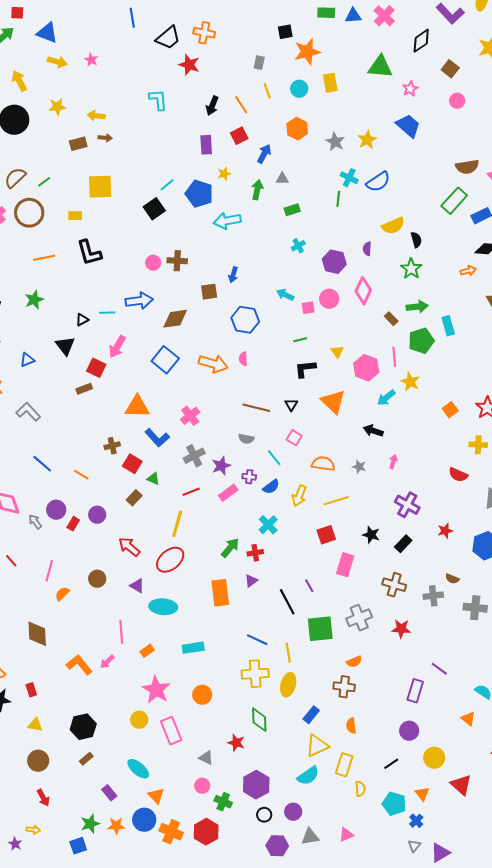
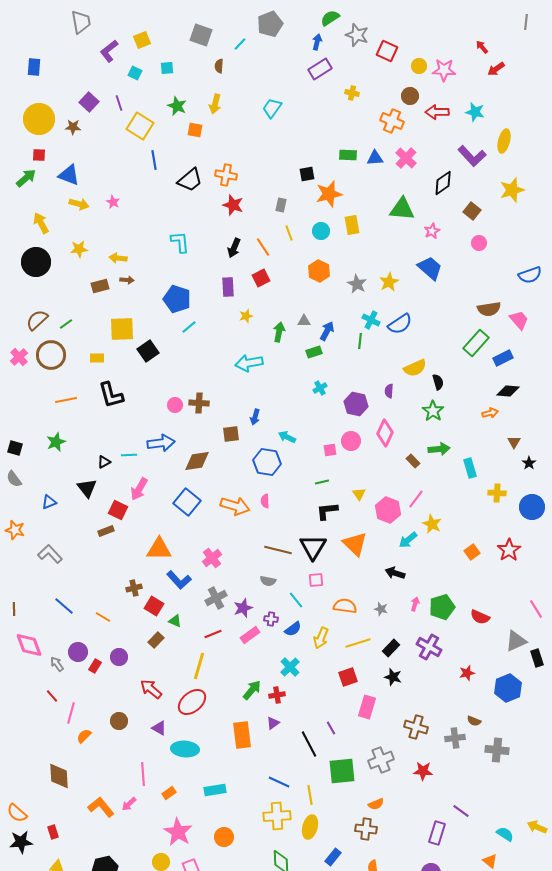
red star: (189, 65) -> (233, 205), moved
blue arrow: (264, 154) -> (327, 331), moved
blue pentagon: (199, 194) -> (177, 299), moved
black square: (154, 209) -> (148, 351), moved
cyan arrow: (285, 295) -> (287, 437), moved
green pentagon: (421, 341) -> (442, 607), moved
pink line: (394, 357) -> (416, 499), turned 42
black triangle: (291, 405) -> (313, 547), size x2.0
pink square: (294, 438) -> (316, 580), turned -35
yellow cross: (478, 445) -> (497, 493), moved
black rectangle: (403, 544) -> (391, 648), moved
red line: (11, 561) -> (52, 696), moved

